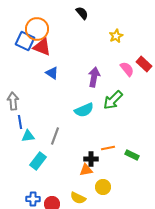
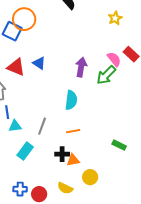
yellow star: (116, 36) -> (115, 18), moved
red triangle: (42, 47) -> (16, 67), moved
green arrow: (113, 100) -> (106, 75), moved
cyan semicircle: (84, 110) -> (71, 100), turned -60
orange line: (108, 148) -> (73, 131), moved
black cross: (91, 159) -> (62, 154), moved

